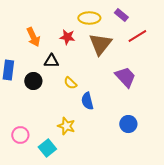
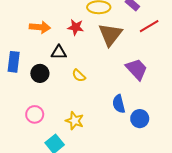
orange arrow: (33, 37) -> (40, 27), turned -60
blue semicircle: (87, 101) -> (119, 104), moved
pink circle: (20, 135) -> (35, 114), moved

